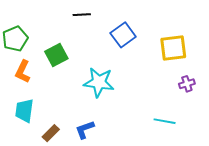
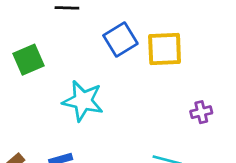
yellow square: (173, 48) -> (165, 49), moved

